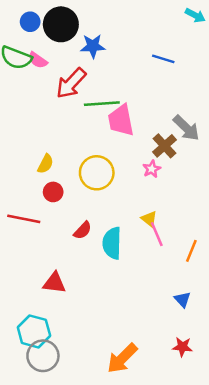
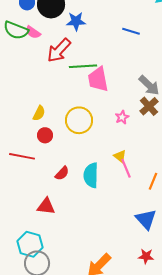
brown cross: (164, 146) -> (149, 106), moved
red semicircle: (83, 230) -> (62, 173), moved
blue triangle: (182, 299) -> (146, 219), size x1.6

